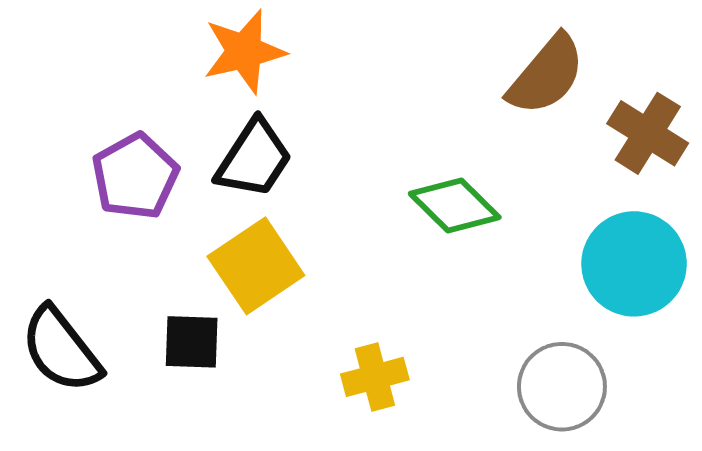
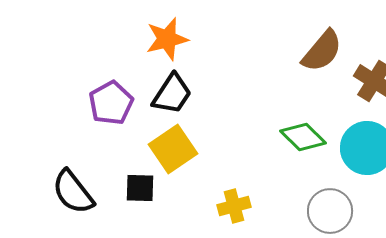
green diamond: (455, 205) -> (303, 137), moved

